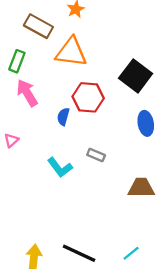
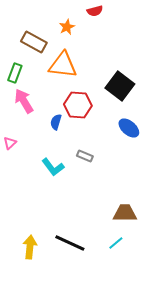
blue ellipse: (146, 123) -> (129, 128), turned -40
brown trapezoid: (141, 188) -> (125, 213), moved

